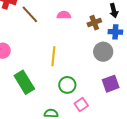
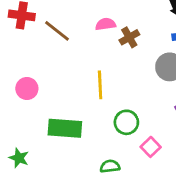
brown cross: (94, 23) -> (129, 37), moved
green rectangle: (24, 82) -> (65, 128), turned -45

